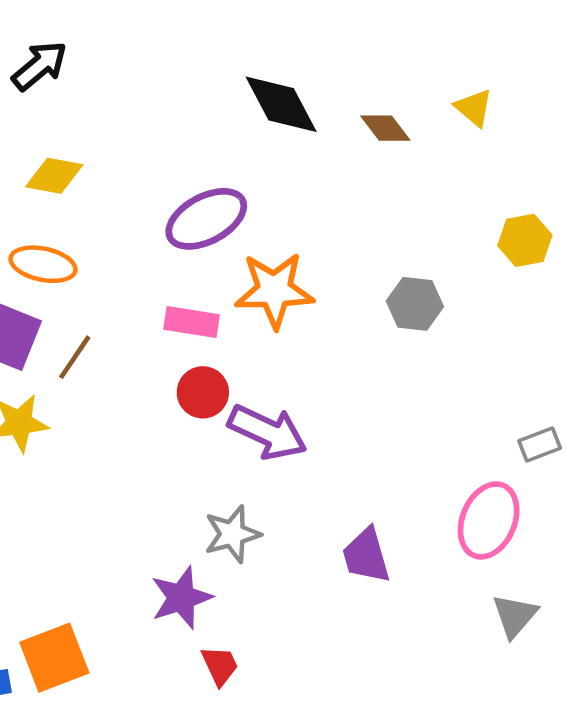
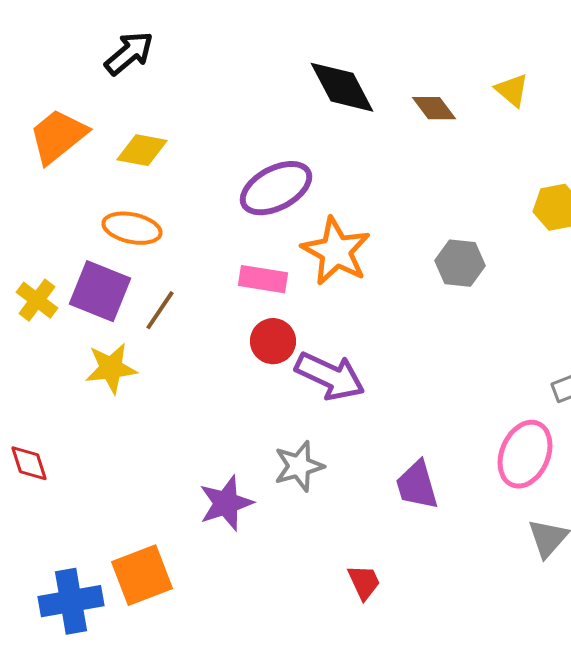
orange star: (274, 290) -> (336, 251), turned 30
purple star: (181, 598) -> (226, 503), moved
red trapezoid: (220, 666) -> (364, 582), moved

